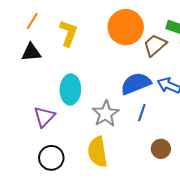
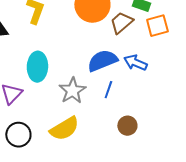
yellow semicircle: (98, 152) -> (64, 129), turned -112

